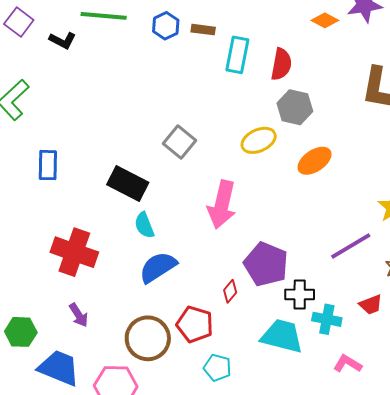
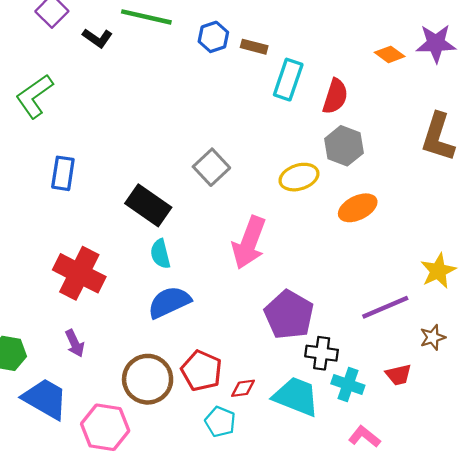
red diamond: (230, 291) -> (243, 388), moved, turned 35

